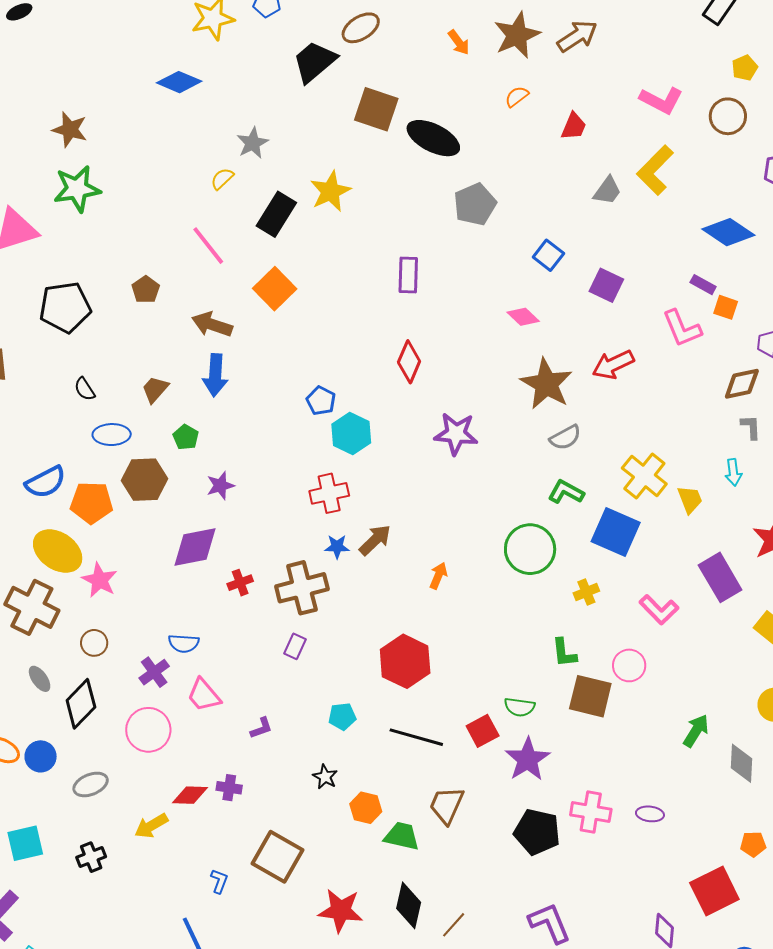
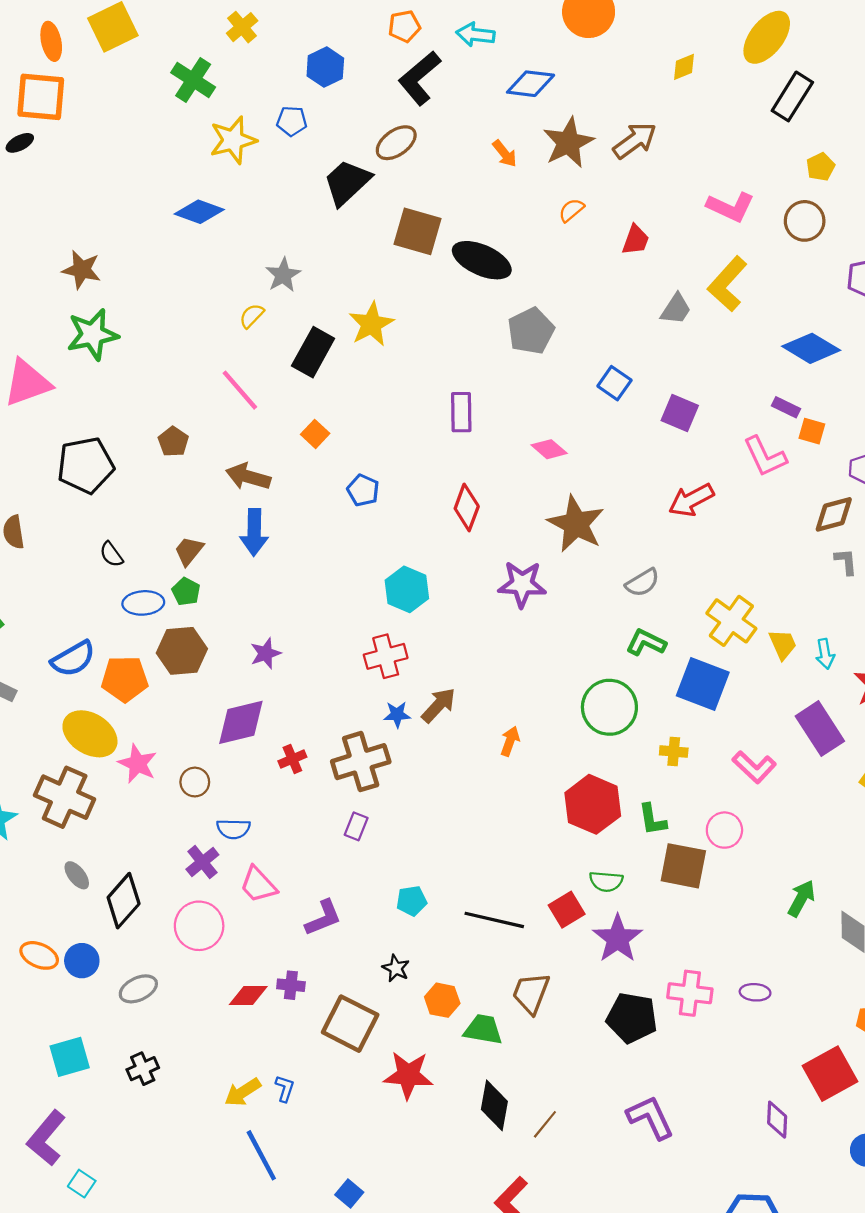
orange square: (275, 289) -> (315, 434), size x0.6
pink diamond: (523, 317) -> (549, 449), moved
brown star: (546, 384) -> (576, 524), moved
blue pentagon: (321, 401) -> (363, 490), moved
green pentagon: (186, 437) -> (186, 592), moved
cyan arrow: (733, 472) -> (825, 654), moved
yellow cross: (586, 592) -> (674, 751), turned 30
brown circle: (94, 643) -> (195, 782), moved
red hexagon: (405, 661) -> (593, 804), moved
purple L-shape: (261, 728) -> (323, 918), size x1.5
yellow arrow: (151, 826) -> (243, 1092), moved
brown square: (277, 857) -> (350, 1024), moved
red star: (341, 911) -> (408, 1075), moved

